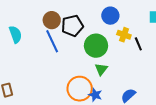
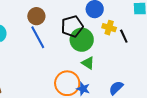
black pentagon: (72, 26) -> (72, 26), moved
green triangle: (101, 69) -> (88, 63), turned -32

